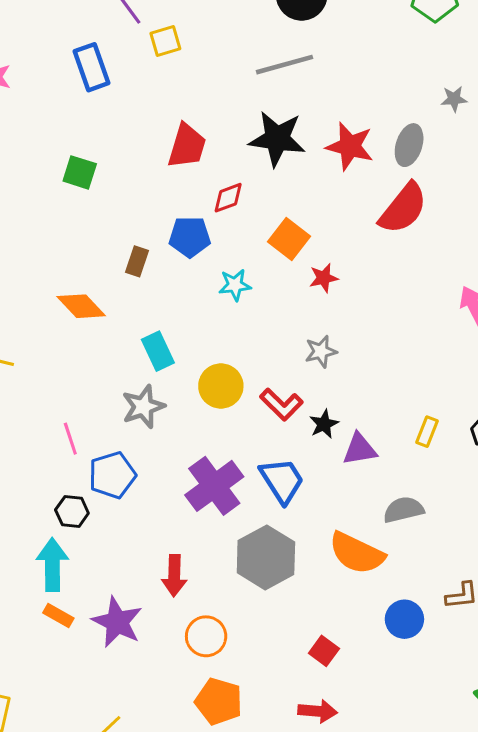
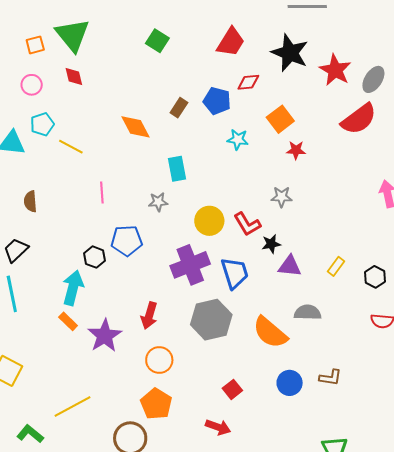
yellow circle: (221, 386) -> (209, 221), moved
gray star: (143, 407) -> (158, 202), size x0.7
pink line: (70, 439) -> (102, 192), moved

